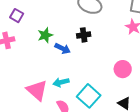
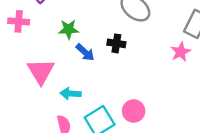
pink circle: (123, 69) -> (134, 111), moved
pink triangle: (37, 90) -> (41, 71), moved

